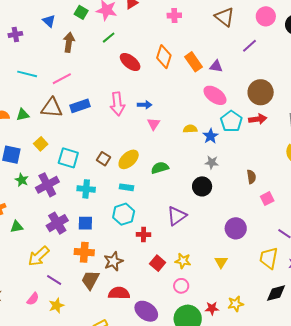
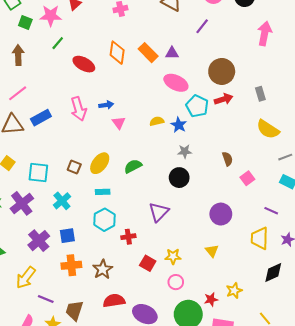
cyan cross: (86, 189) -> (62, 201), turned -36
brown trapezoid: (90, 280) -> (74, 310), moved

